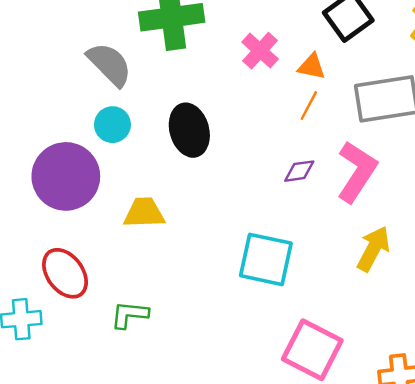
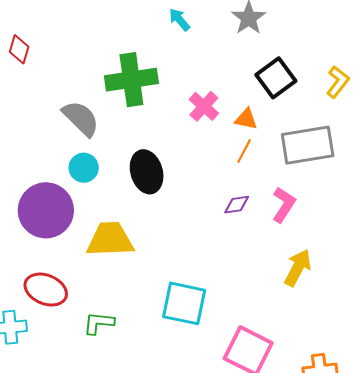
pink L-shape: (357, 172) -> (284, 205), size x0.7
yellow trapezoid: (144, 213) -> (110, 240), size x1.4
cyan square: (266, 259) -> (184, 303), moved
red ellipse: (65, 273) -> (46, 290), turned -30

